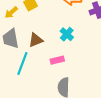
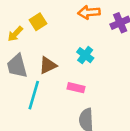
pink rectangle: (57, 60) -> (76, 88), turned 32

